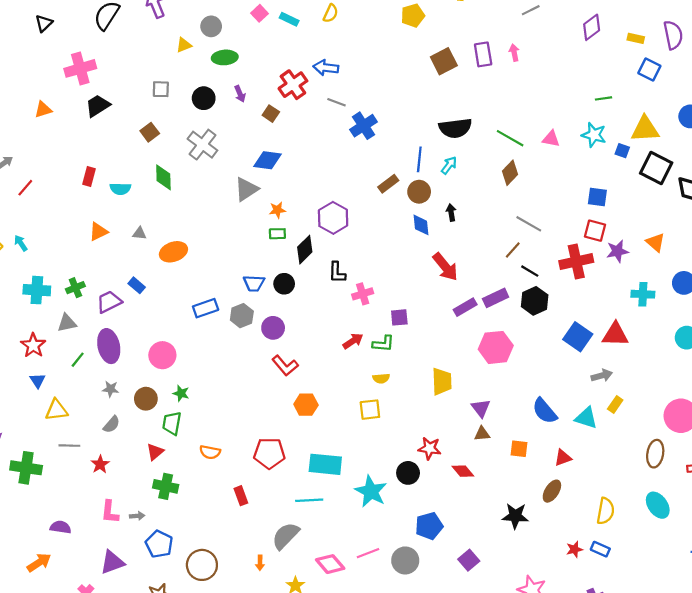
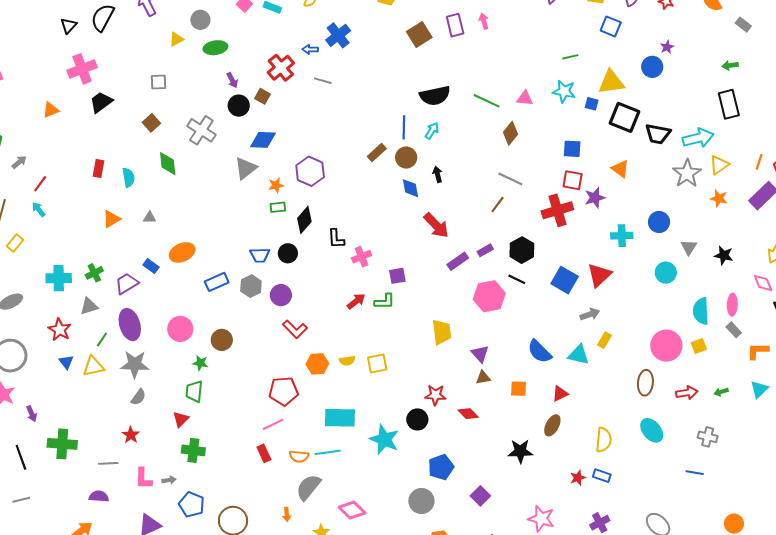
black triangle: (44, 23) -> (68, 26), moved
blue arrow: (326, 68) -> (310, 49), size x0.7
black circle: (204, 98) -> (239, 106), moved
blue cross: (363, 126) -> (338, 35), moved
brown diamond: (510, 173) -> (511, 133), moved
cyan semicircle: (120, 189) -> (128, 178), turned -96
purple hexagon: (333, 218) -> (310, 171), moved
orange triangle: (655, 242) -> (620, 169), moved
cyan arrow: (21, 243) -> (39, 209), moved
orange ellipse: (173, 252) -> (182, 252), moved
black line: (530, 271) -> (517, 279), moved
purple rectangle: (496, 298) -> (485, 250), size x0.7
red triangle: (615, 334) -> (599, 275), turned -40
yellow semicircle: (381, 378) -> (347, 361), moved
gray star: (111, 389) -> (135, 364), size x1.8
brown circle: (146, 399) -> (222, 340), moved
yellow triangle: (56, 410) -> (93, 366), moved
gray line: (69, 446) -> (108, 463), moved
orange semicircle: (210, 452) -> (299, 456), moved
red pentagon: (269, 453) -> (283, 391), moved
pink line: (368, 553) -> (273, 424), moved

